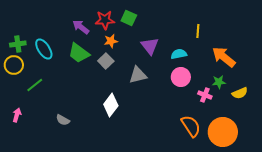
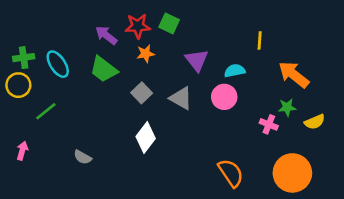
gray square: (106, 61) -> (142, 93), moved
gray triangle: (138, 75) -> (181, 98), turned 42
pink circle: (181, 77) -> (224, 97), moved
orange semicircle: (191, 126) -> (231, 173), moved

